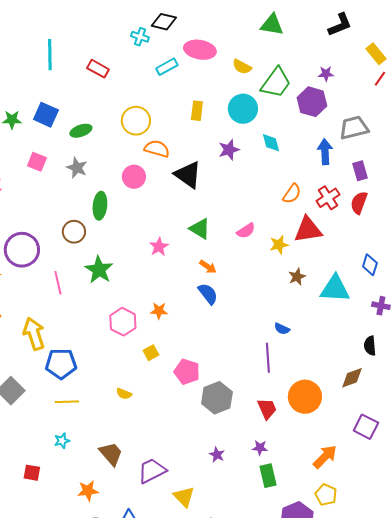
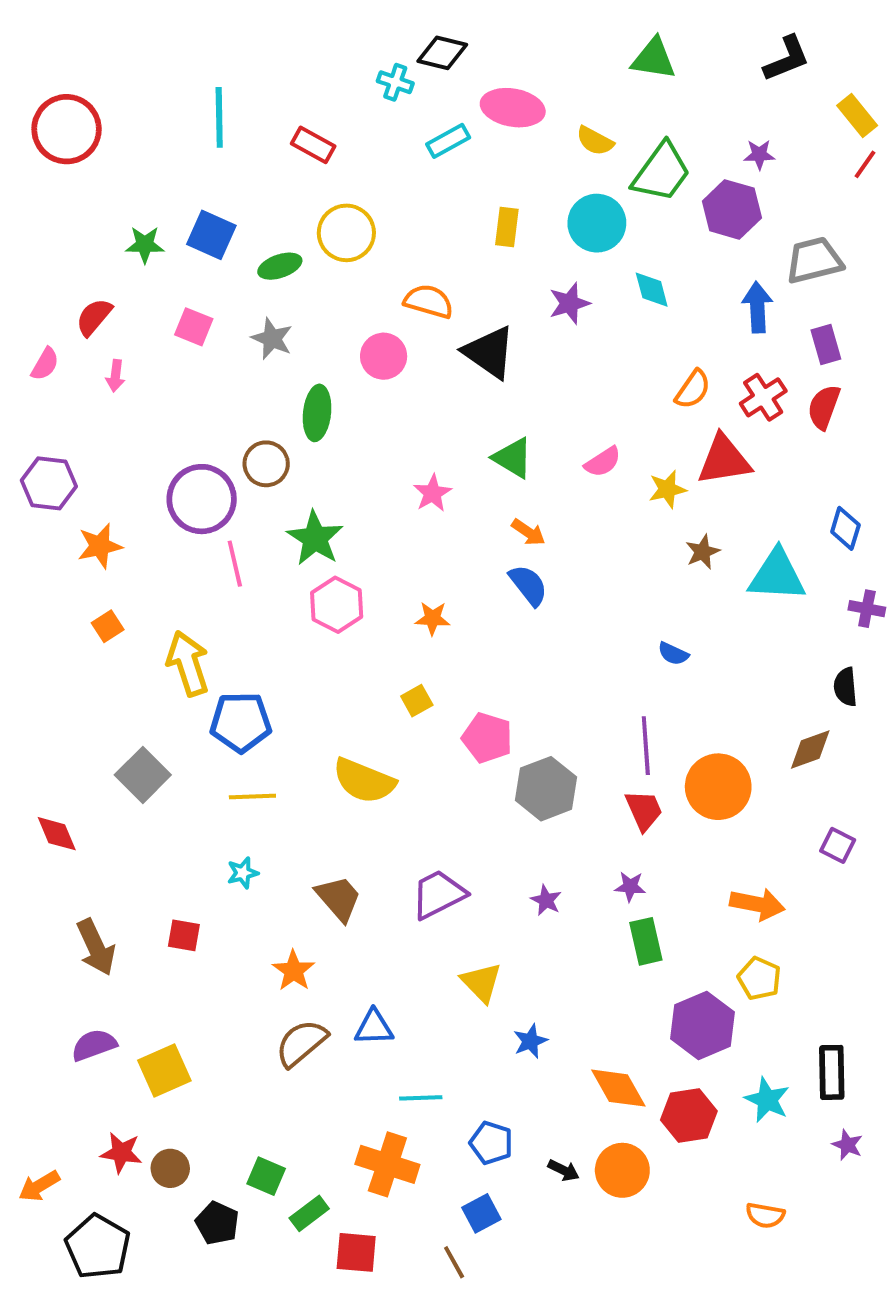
yellow circle: (136, 121) -> (346, 233), moved
purple circle: (22, 250) -> (202, 499), moved
pink hexagon: (123, 322) -> (337, 605), moved
purple line: (268, 358) -> (646, 746), moved
yellow semicircle: (124, 394) -> (364, 781), size x2.0
purple square: (366, 427) -> (838, 845), size x0.7
orange arrow: (325, 457) -> (757, 904), turned 56
purple trapezoid: (152, 471) -> (438, 894), moved
orange star: (88, 491) -> (294, 971), turned -30

